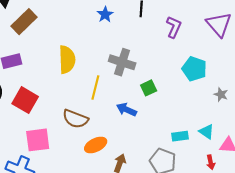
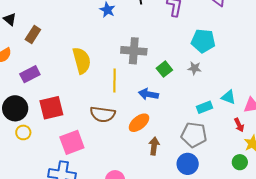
brown rectangle: (24, 22) -> (33, 34), size x0.7
gray star: (221, 95) -> (195, 68), moved
red square: (25, 100) -> (51, 108), turned -30
orange ellipse: (96, 145) -> (139, 123), moved

